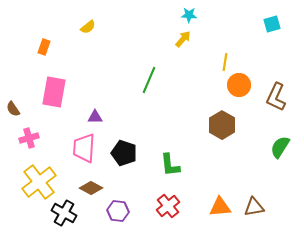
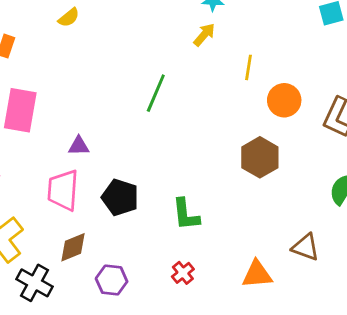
yellow line: (225, 62) -> (249, 67), moved
brown diamond: (91, 188) -> (73, 247), turned -50
red cross: (168, 206) -> (183, 273), size x0.7
brown triangle: (254, 207) -> (306, 247), moved, turned 30

